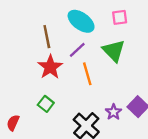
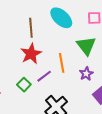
purple line: (77, 50) -> (44, 76), moved
purple star: (113, 112) -> (86, 74), moved

